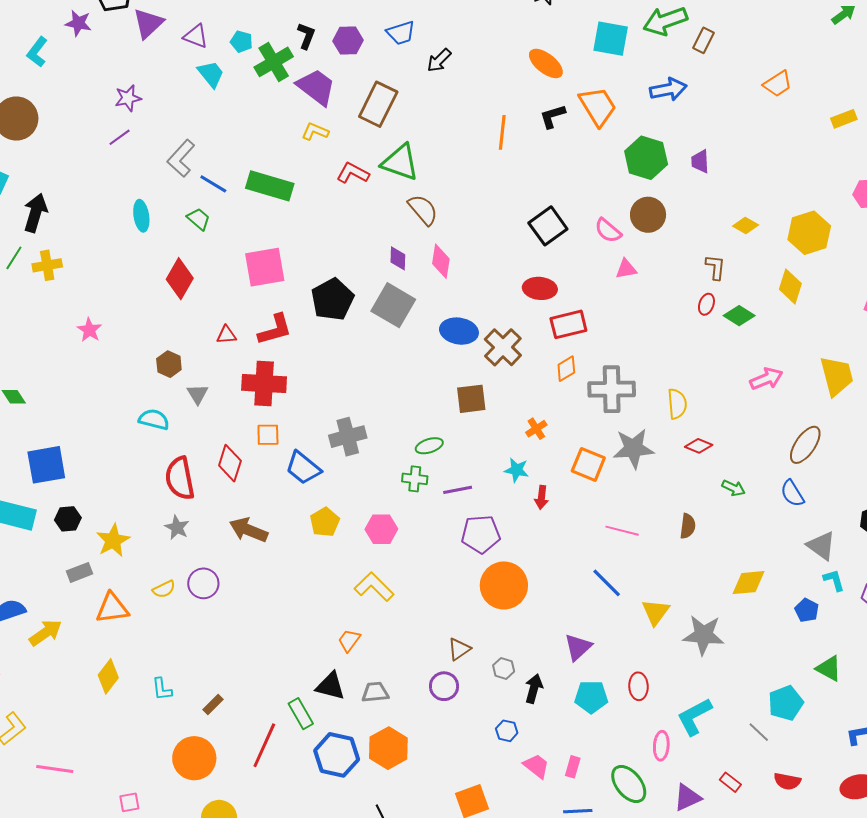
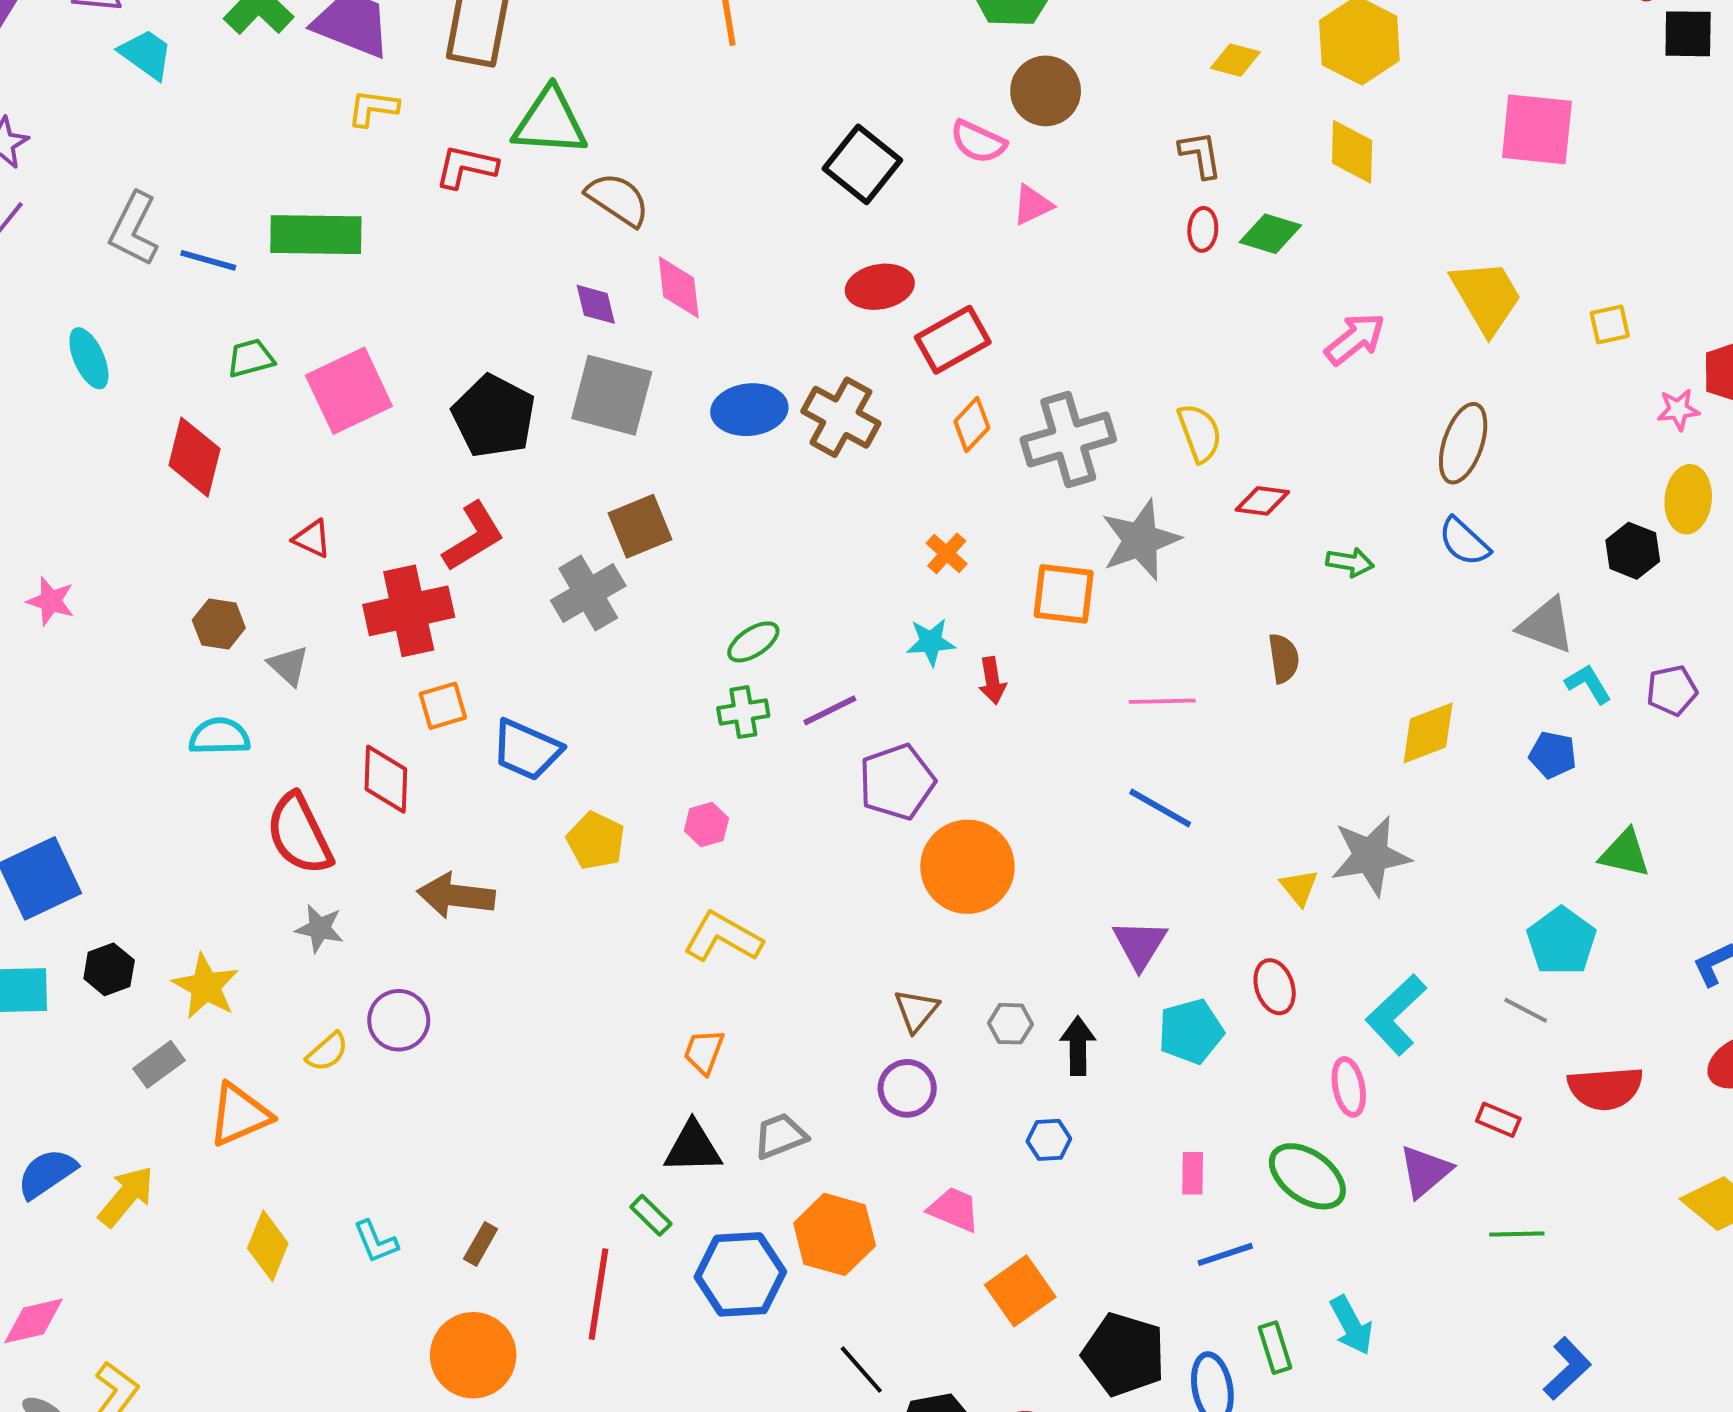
green trapezoid: (199, 219) -> (251, 358), moved, turned -40
red L-shape: (275, 330) -> (474, 537), moved
red triangle: (226, 335) -> (312, 539), turned 45
brown square: (471, 399) -> (640, 526), moved
gray cross: (348, 437) -> (588, 593), moved
pink hexagon: (381, 529) -> (706, 825), size x0.7
yellow triangle: (656, 612) -> (1299, 887), moved, size x0.7
green rectangle: (301, 714) -> (651, 1215), size x0.7
pink trapezoid: (536, 766) -> (954, 1209), moved
red semicircle: (787, 781) -> (1605, 1088), size x1.4

